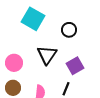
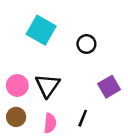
black triangle: (47, 55) -> (47, 85), moved
purple square: (75, 66) -> (109, 87), moved

